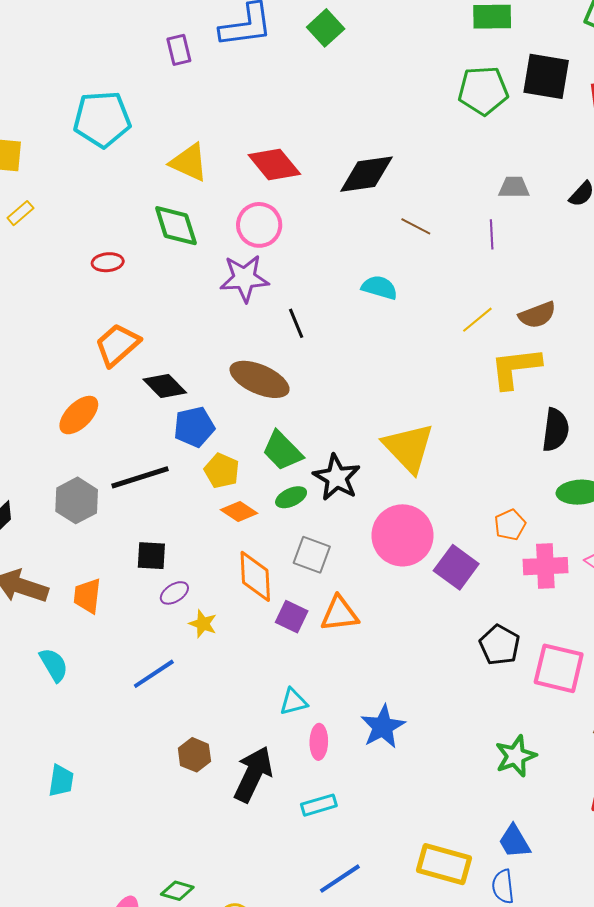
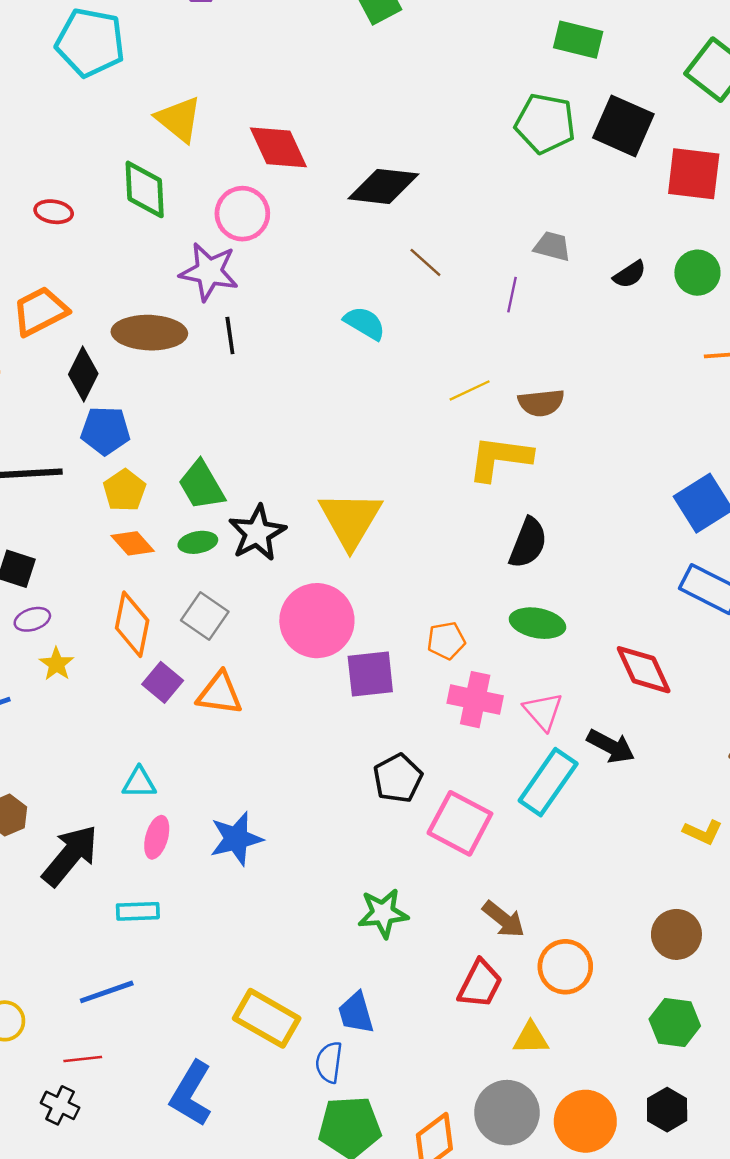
black line: (296, 323) -> (230, 335), moved
brown ellipse: (260, 379) -> (149, 333), moved, turned -36
black diamond: (165, 386) -> (83, 374), turned 57
purple square: (456, 567) -> (370, 674), turned 33
blue line: (340, 879) -> (107, 992), moved

